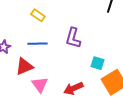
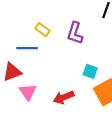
yellow rectangle: (38, 15) -> (42, 30), moved
purple L-shape: (73, 38) -> (75, 33), moved

